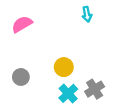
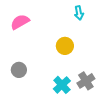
yellow circle: (64, 67) -> (65, 46), moved

